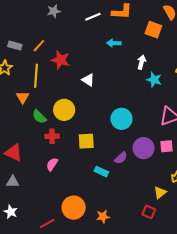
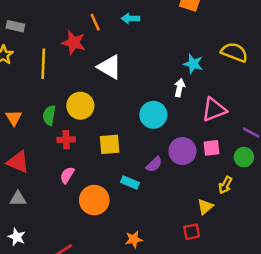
cyan arrow: (114, 43) -> (130, 19), moved
orange line: (39, 46) -> (95, 22), moved, turned -64
white arrow: (142, 62) -> (180, 88), moved
white triangle: (88, 80) -> (110, 67), size x1.5
orange triangle: (23, 97) -> (14, 118), moved
green semicircle: (39, 117) -> (49, 115), turned 56
orange circle: (74, 208) -> (94, 200), moved
red square: (149, 212) -> (192, 232), turned -32

